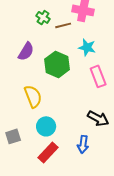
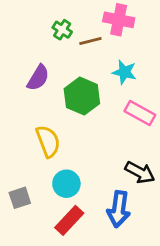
pink rectangle: (98, 76) -> (140, 113), turned -40
blue arrow: (83, 144) -> (119, 209), size x1.4

